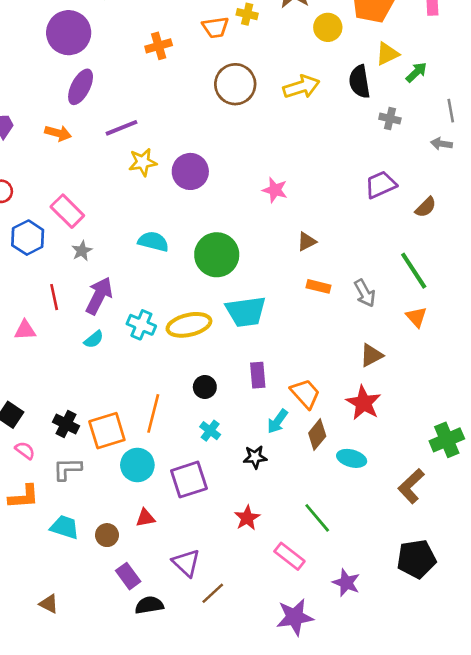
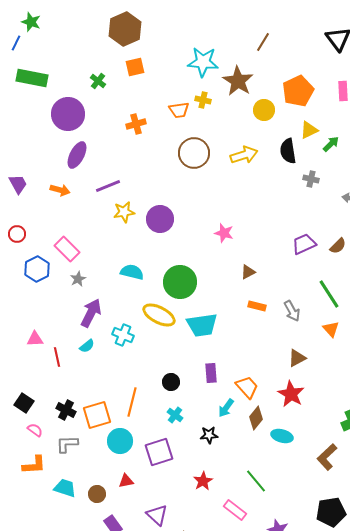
purple trapezoid: (381, 185) -> (304, 244), moved
red line: (54, 297) -> (57, 357), moved
yellow ellipse: (189, 325) -> (159, 315), moved, turned 40

